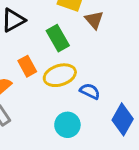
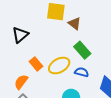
green rectangle: (58, 38) -> (82, 50), moved

